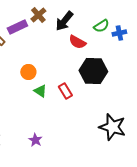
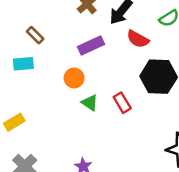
purple rectangle: (17, 27) -> (91, 46), moved

